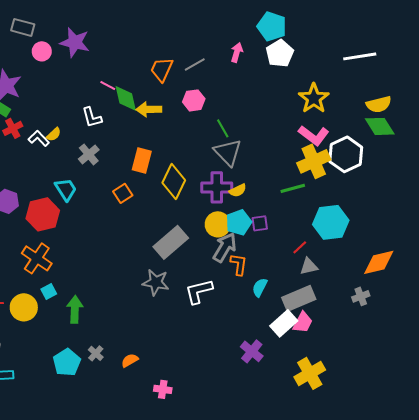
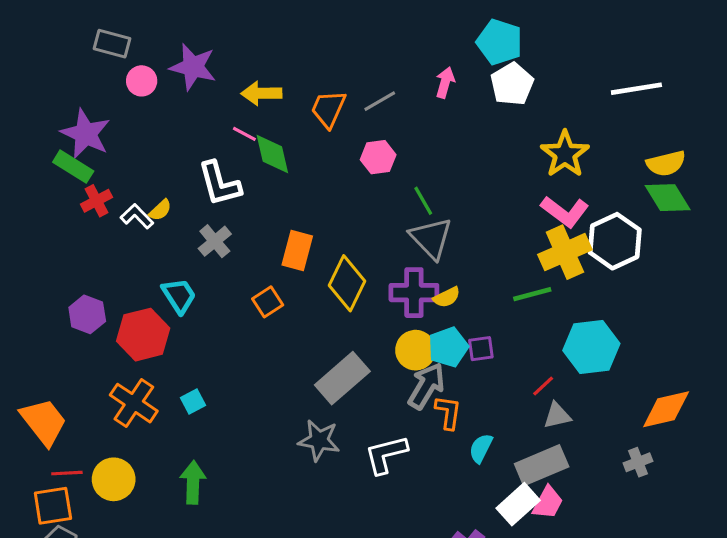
yellow arrow: (149, 109) -> (261, 93), moved
white L-shape: (92, 117) -> (219, 184), size x1.4
cyan square: (49, 291) -> (193, 401), moved

